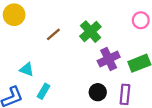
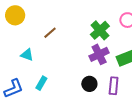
green cross: (90, 32) -> (100, 30), moved
cyan triangle: (27, 69) -> (27, 55), moved

